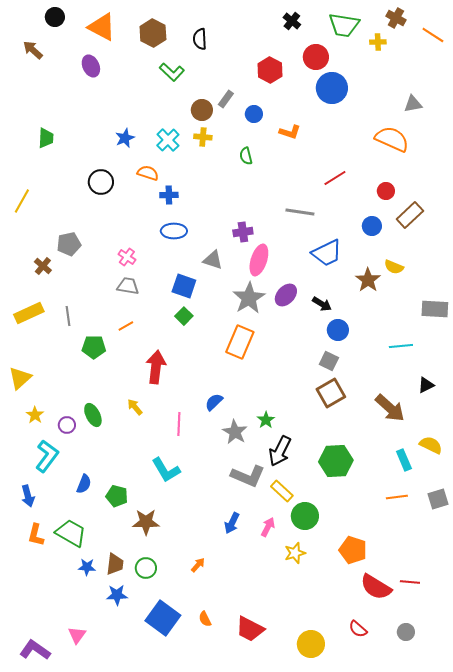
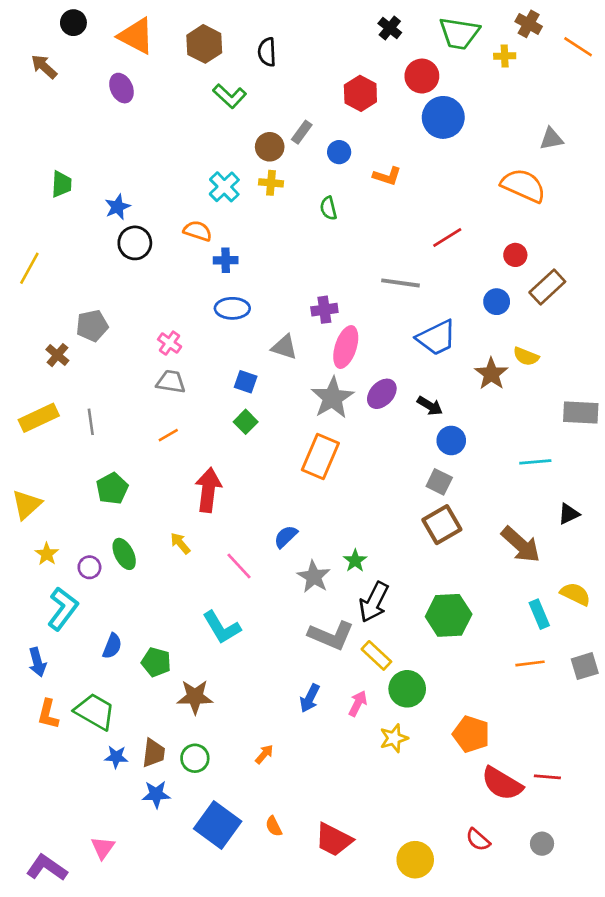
blue star: (125, 138) -> (117, 207), moved
blue square: (184, 286) -> (246, 382), size x0.7
green pentagon: (94, 347) -> (112, 489), moved, turned -30
pink line: (179, 424) -> (239, 566), turned -45

